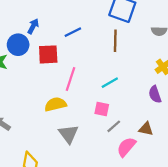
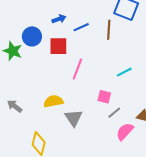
blue arrow: (33, 26) -> (59, 19), moved, turned 40
brown line: (115, 41) -> (109, 30), moved
cyan line: (110, 83) -> (124, 72), moved
yellow semicircle: (55, 104) -> (53, 101), moved

